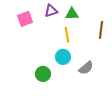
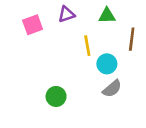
green triangle: (72, 14) -> (107, 16), moved
cyan circle: (63, 57) -> (107, 64), moved

